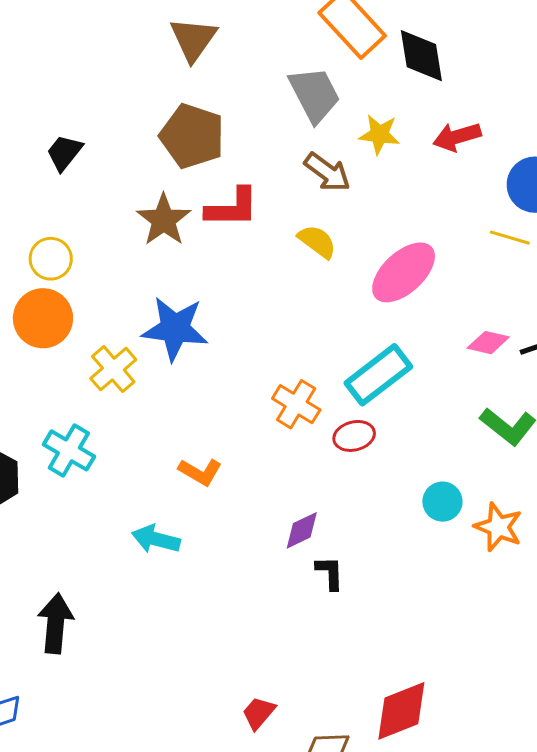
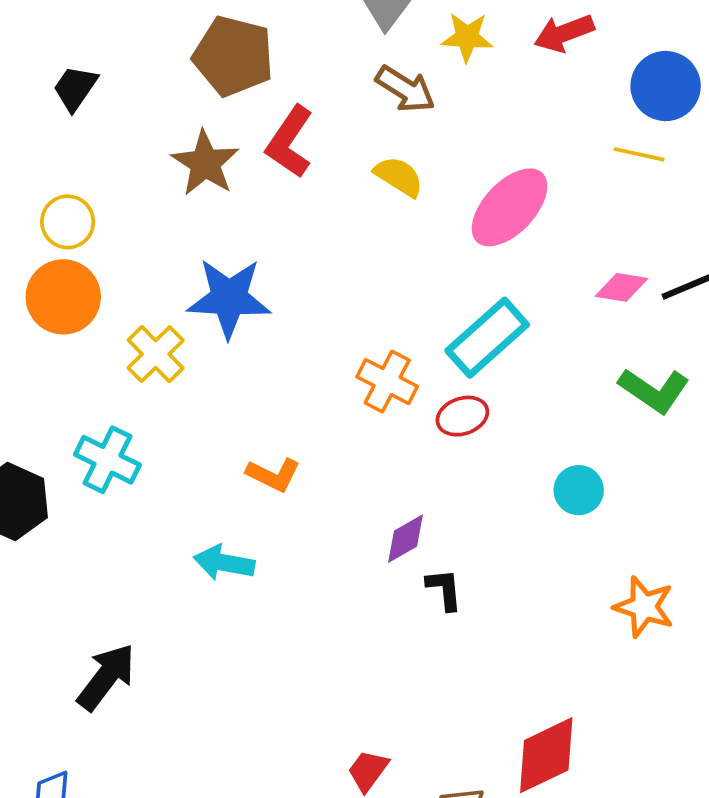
red L-shape: (232, 208) -> (290, 142), turned 128
orange star: (498, 527) -> (644, 607), moved
black arrow: (56, 623) -> (106, 677), turned 36

